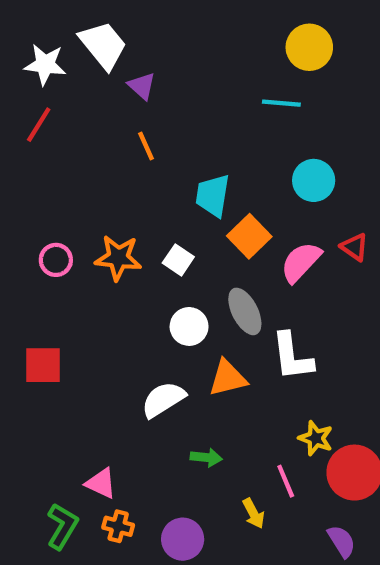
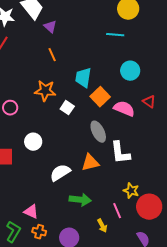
orange star: (118, 258) -> (45, 91), moved
pink semicircle: (301, 262) -> (124, 109), turned 70
white circle: (189, 326) -> (33, 142), moved
green arrow: (206, 458) -> (80, 200), size x1.5

